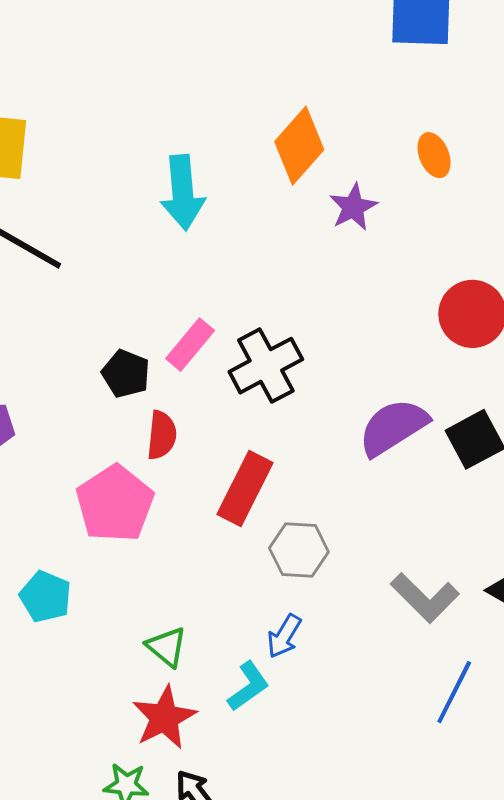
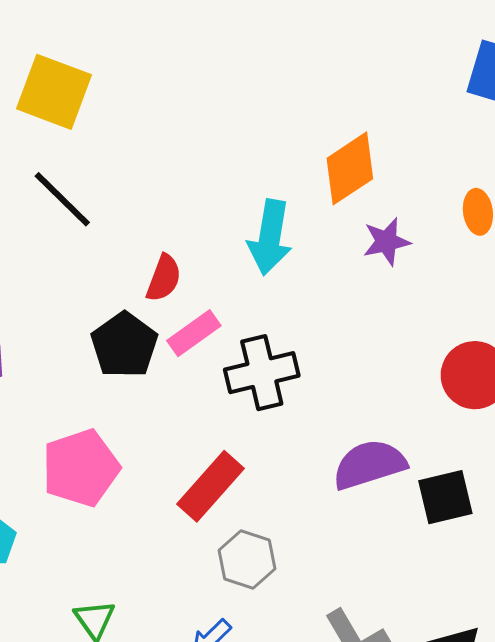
cyan arrow: (183, 192) -> (270, 237), moved
black pentagon: (126, 374) -> (124, 345), size x1.4
red semicircle: (162, 435) -> (164, 278), moved

